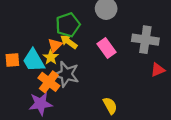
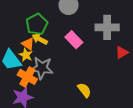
orange triangle: (55, 45) -> (28, 44), turned -32

